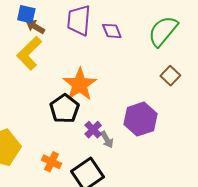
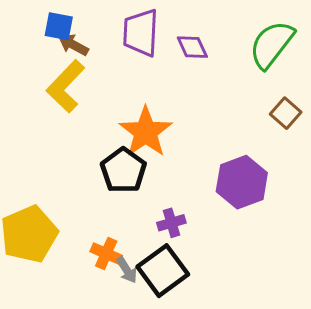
purple cross: (93, 130) -> (171, 223), moved, turned 30
gray arrow: (107, 140) -> (127, 270), moved

